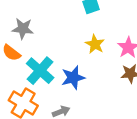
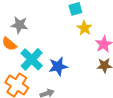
yellow star: (95, 44) -> (84, 28), moved

